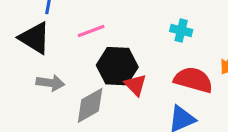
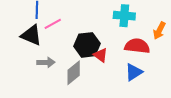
pink line: (91, 31) -> (53, 24), moved
cyan cross: (181, 31) -> (124, 16), size x1.5

